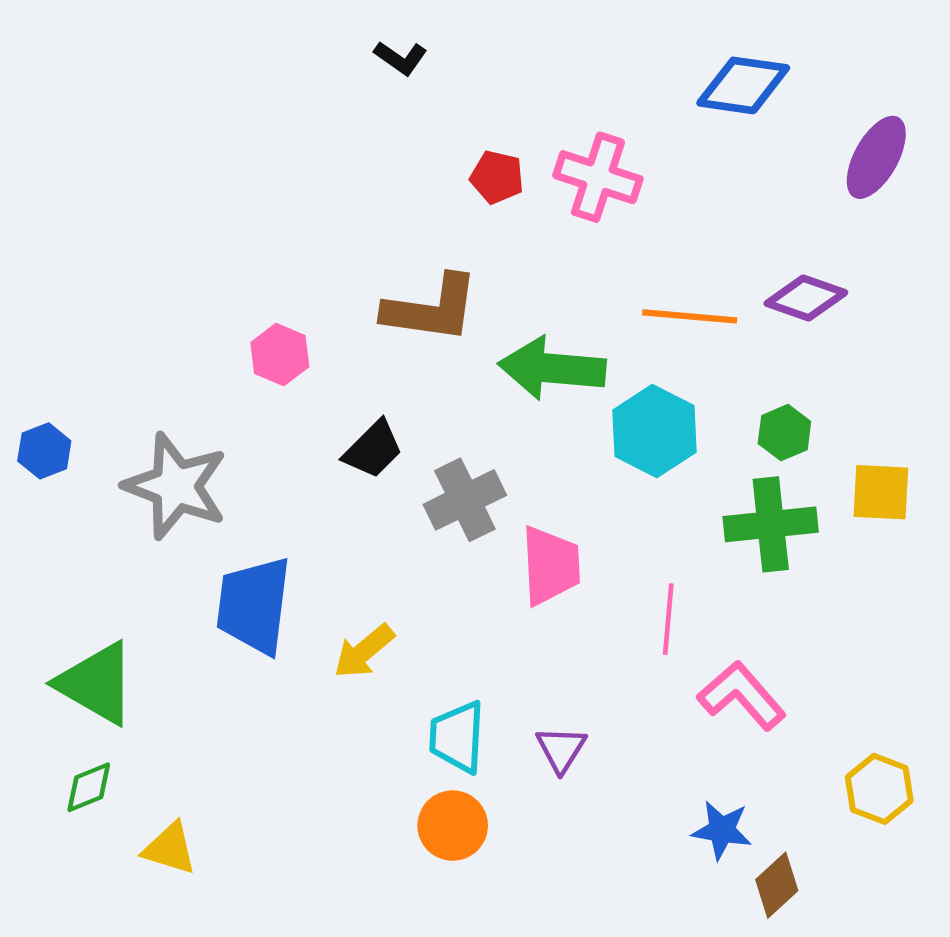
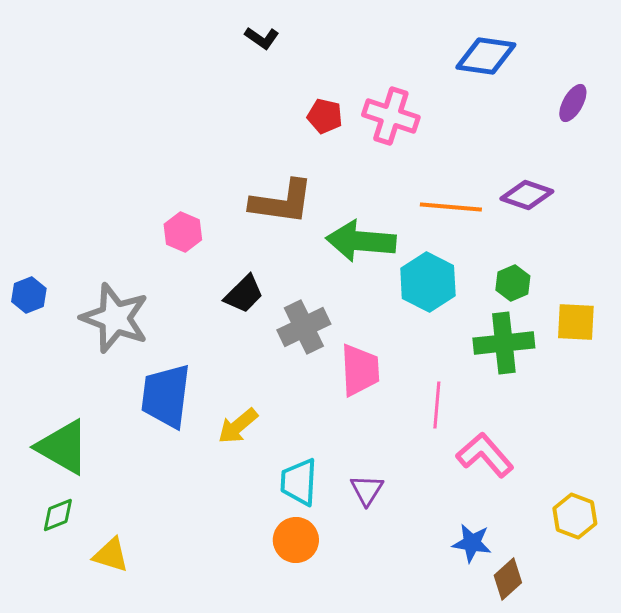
purple ellipse: (876, 157) -> (573, 103), size x0.7

